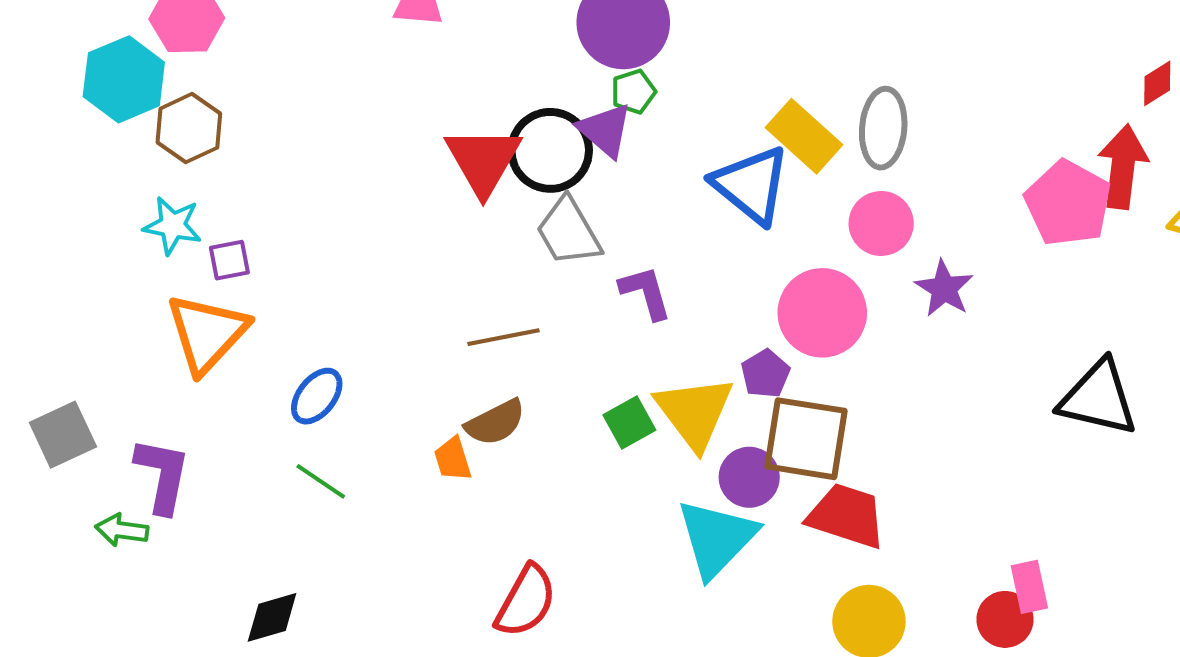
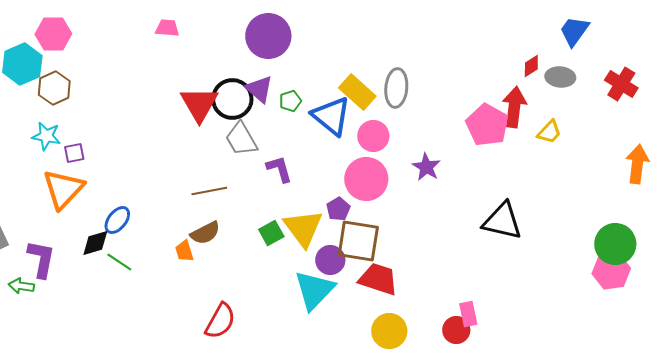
green pentagon: (633, 92) -> (290, 101), moved
pink circle: (881, 223) -> (373, 136), moved
black diamond: (272, 617) -> (95, 243), moved

